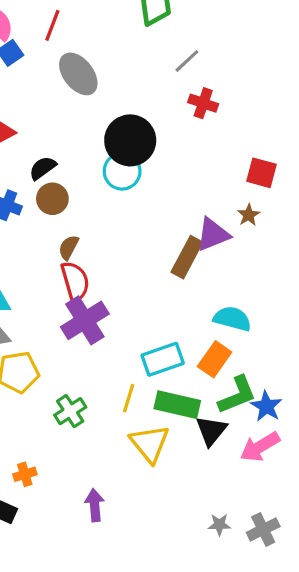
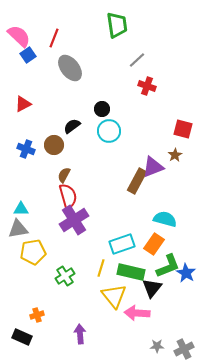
black circle: (130, 140) -> (102, 109), size x0.5
black semicircle: (43, 168) -> (72, 126), moved
cyan circle: (122, 171) -> (109, 131), moved
pink arrow: (260, 447) -> (137, 313), moved, turned 35

